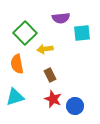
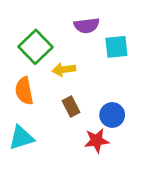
red star: (53, 99) -> (97, 141), moved, turned -30
blue circle: (75, 106) -> (112, 115), moved

